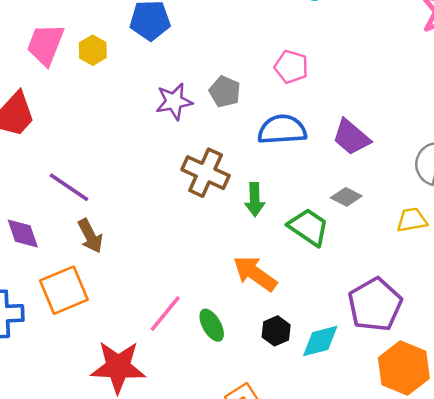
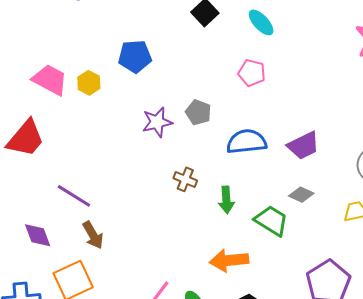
pink trapezoid: (45, 45) -> (50, 80), turned 99
pink pentagon: (291, 67) -> (252, 73), moved
purple trapezoid: (351, 137) -> (303, 146), turned -64
brown cross: (206, 173) -> (185, 179), size x0.6
orange arrow: (255, 274) -> (229, 260), turned -39

